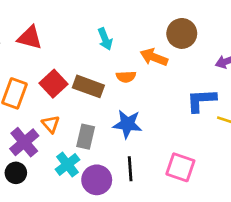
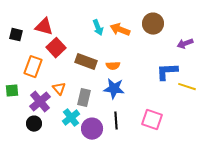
orange arrow: (154, 57) -> (120, 30), moved
orange semicircle: (126, 77) -> (113, 66), moved
red square: (54, 84) -> (56, 48), moved

